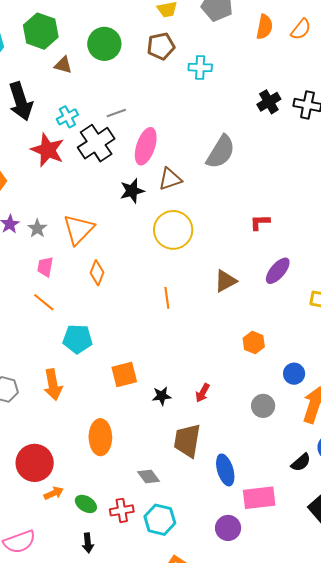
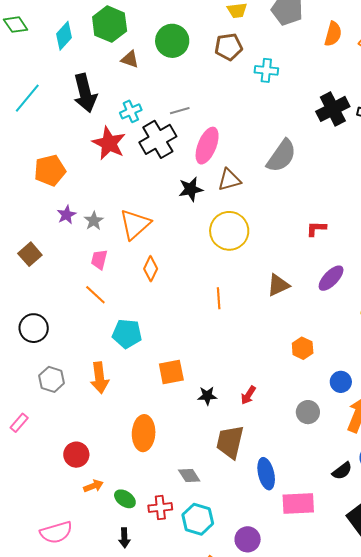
black cross: (269, 102) -> (333, 109), size x1.4
red circle: (35, 463) -> (76, 455), size x0.7
purple circle: (228, 528) -> (248, 539), moved

